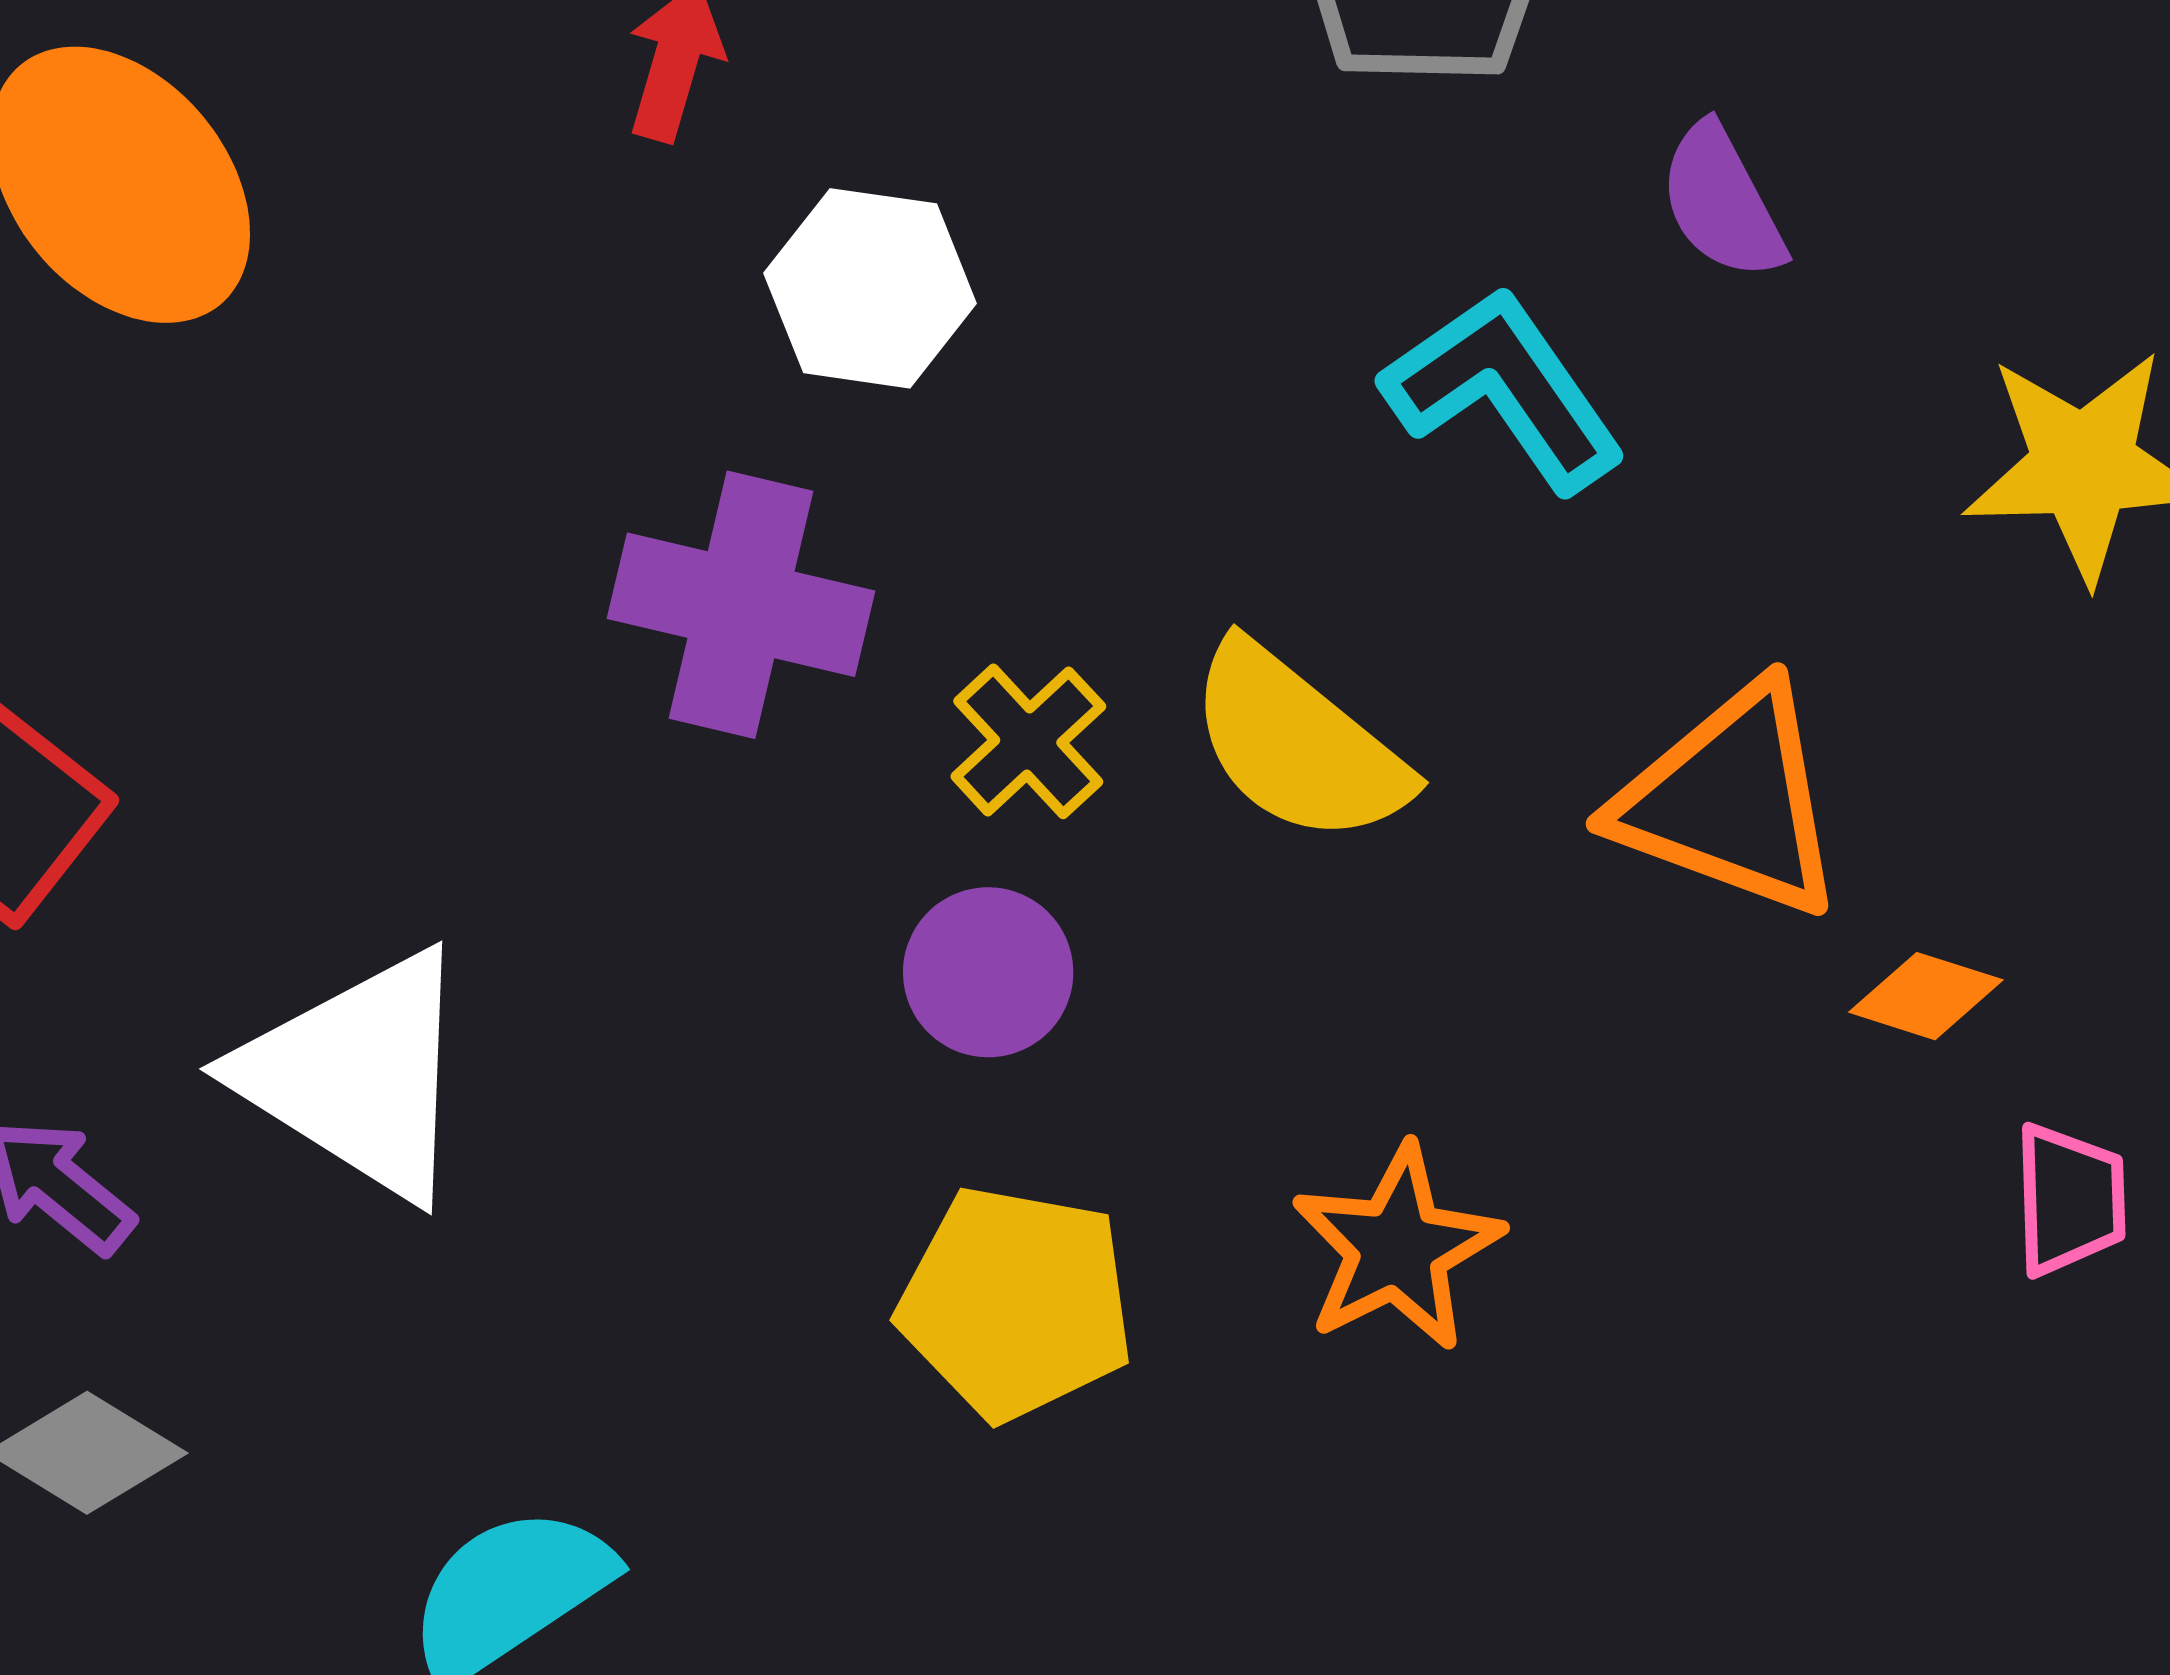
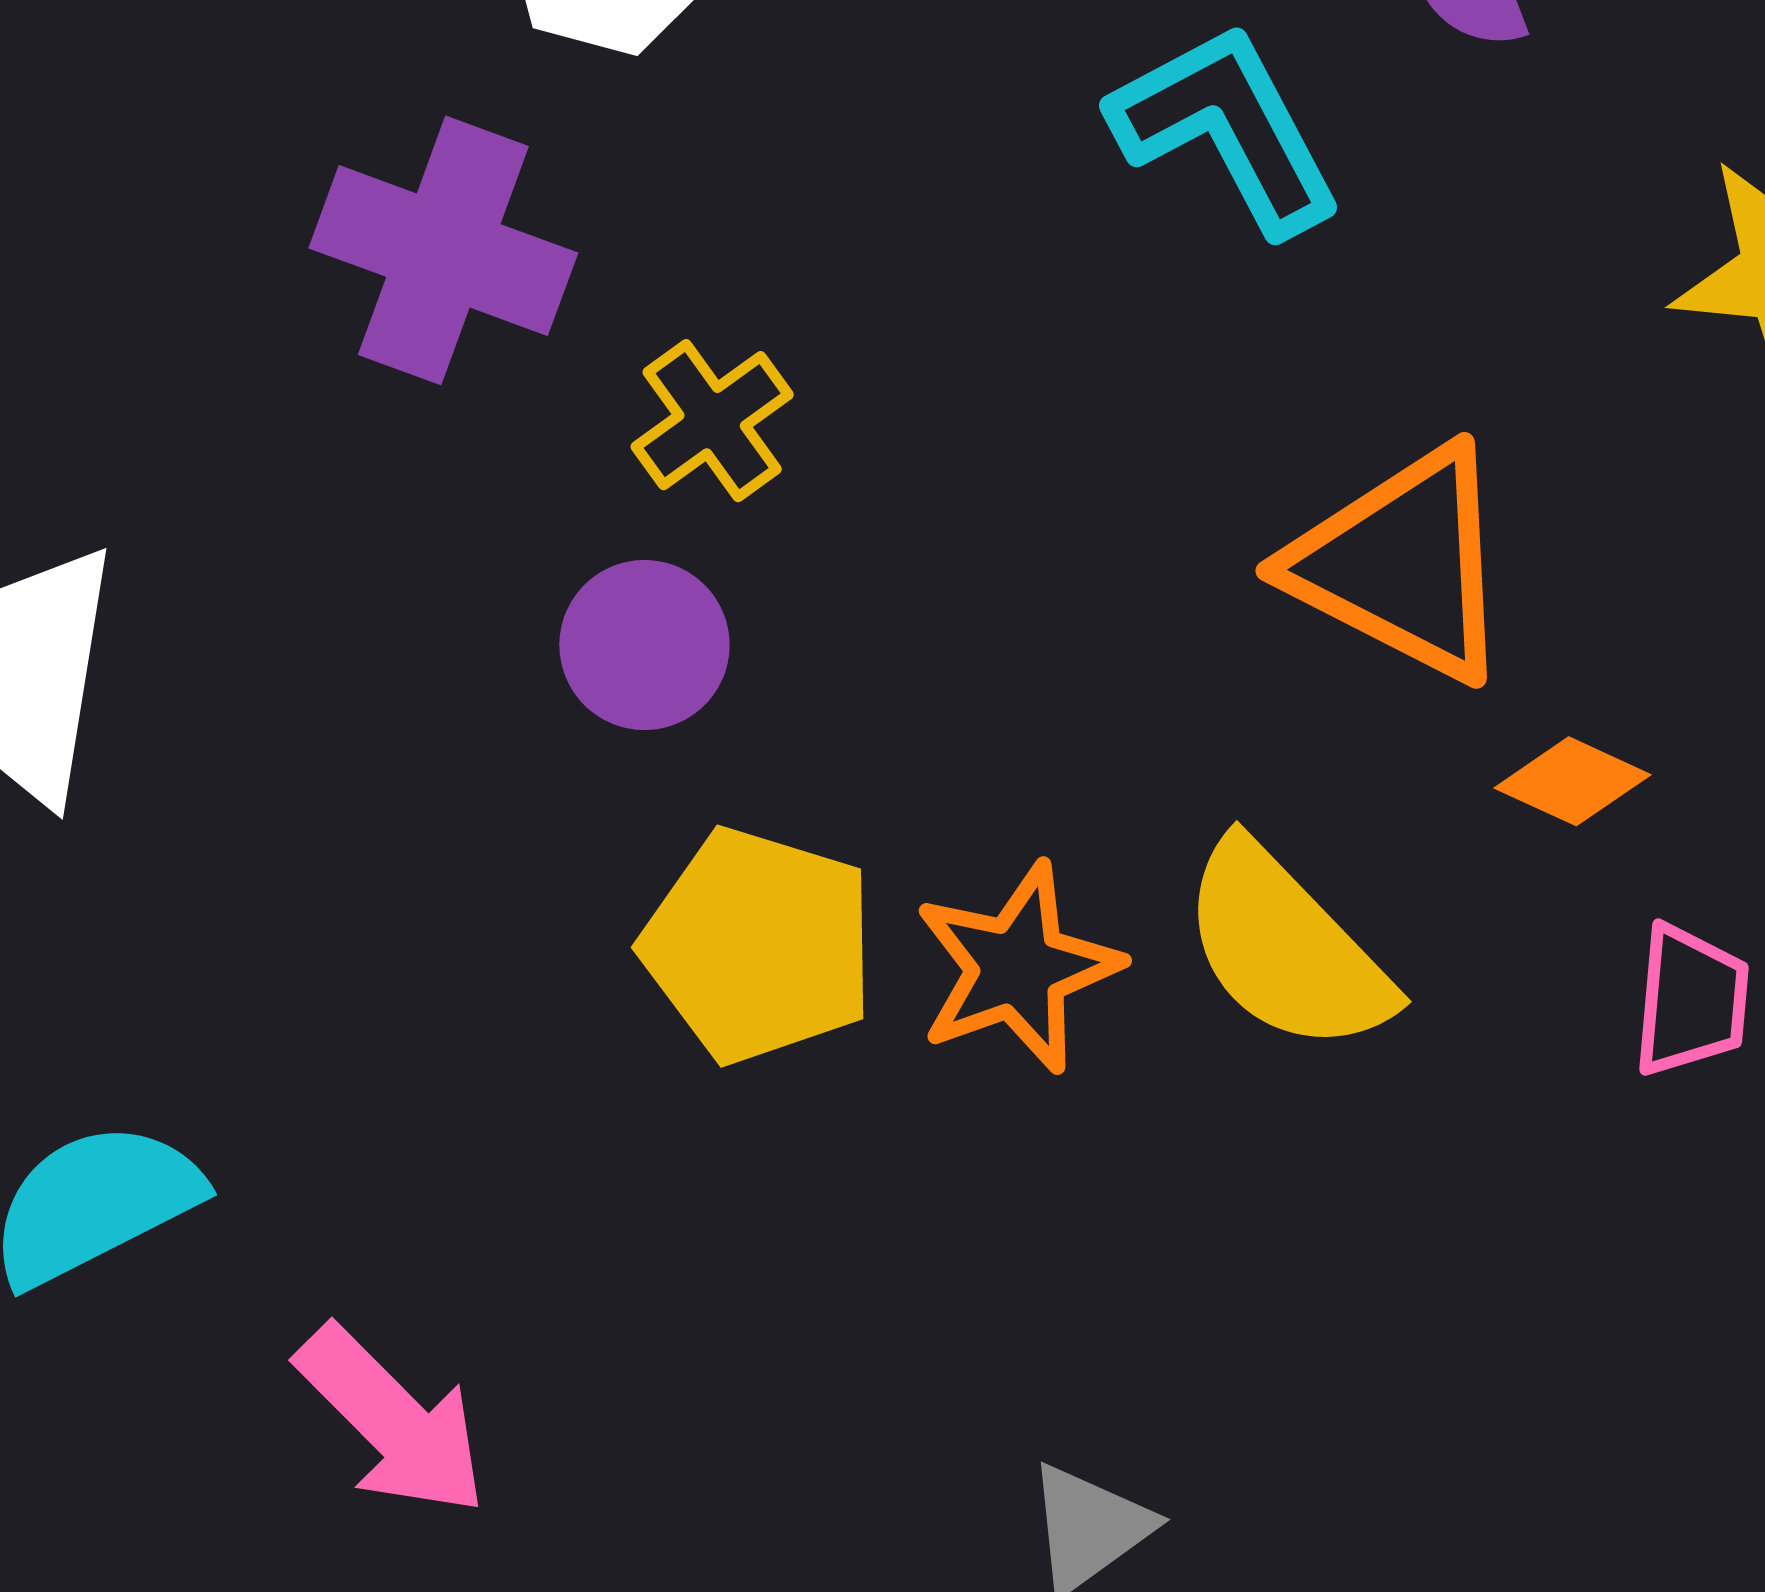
yellow semicircle: (1298, 744) -> (1286, 948), moved
yellow pentagon: (1016, 1303) -> (759, 945), moved

